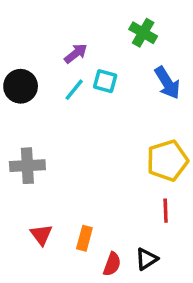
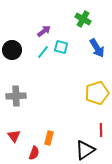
red line: (166, 211) -> (101, 130), moved
red triangle: (41, 235) -> (14, 136), moved
black triangle: (147, 259) -> (85, 150), size x1.5
red semicircle: (112, 264) -> (34, 153), moved

